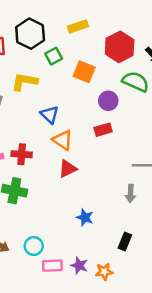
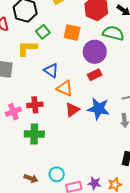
green square: (54, 56) -> (43, 32), moved
purple circle: (108, 101) -> (95, 52), size x1.5
blue star: (85, 217) -> (98, 109), moved, size x1.6

